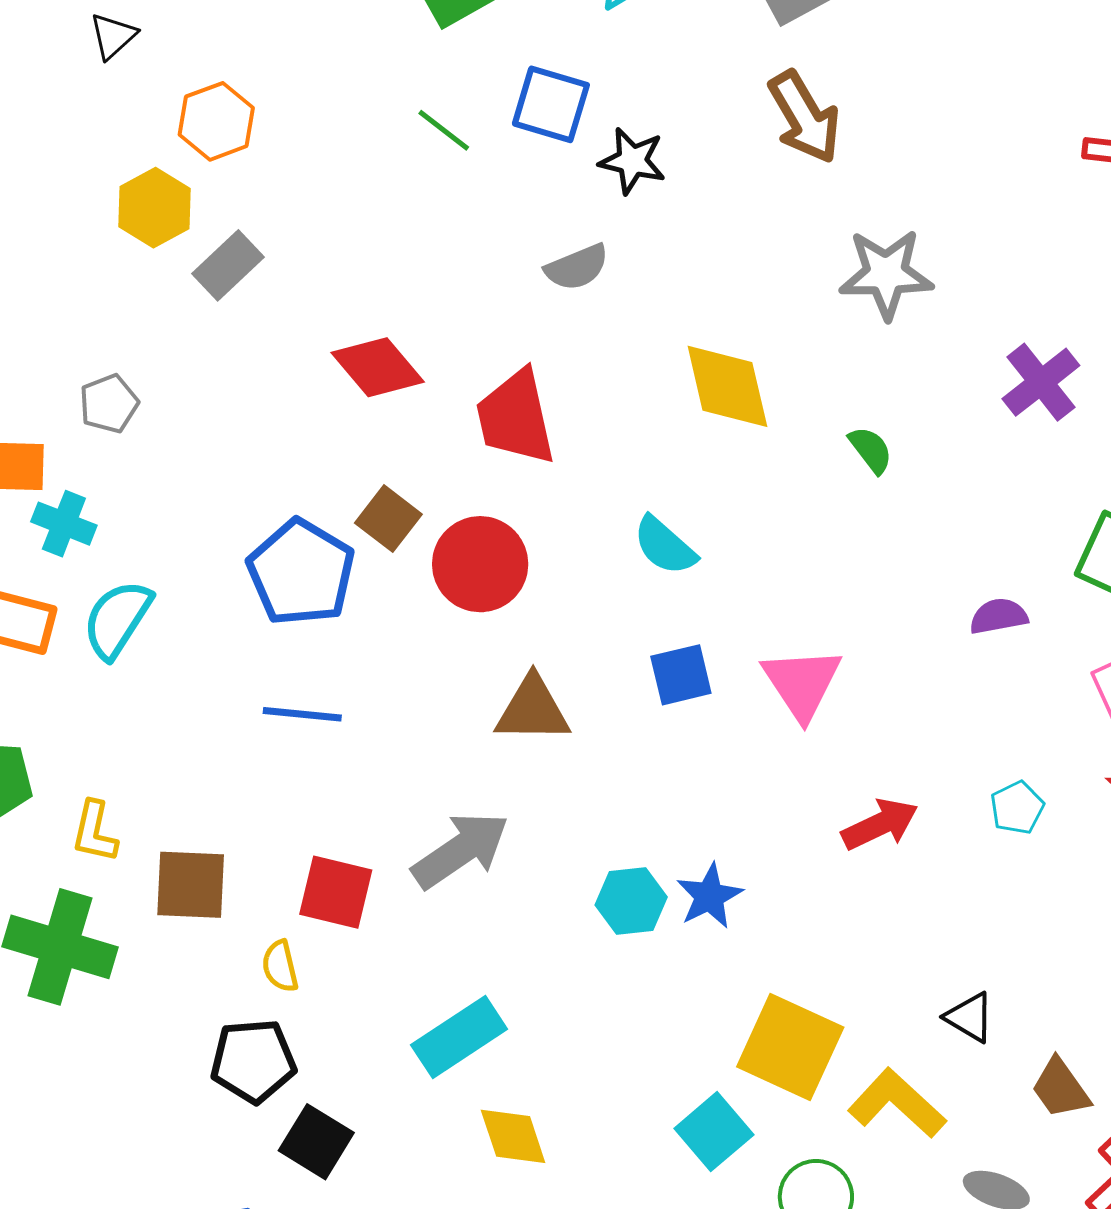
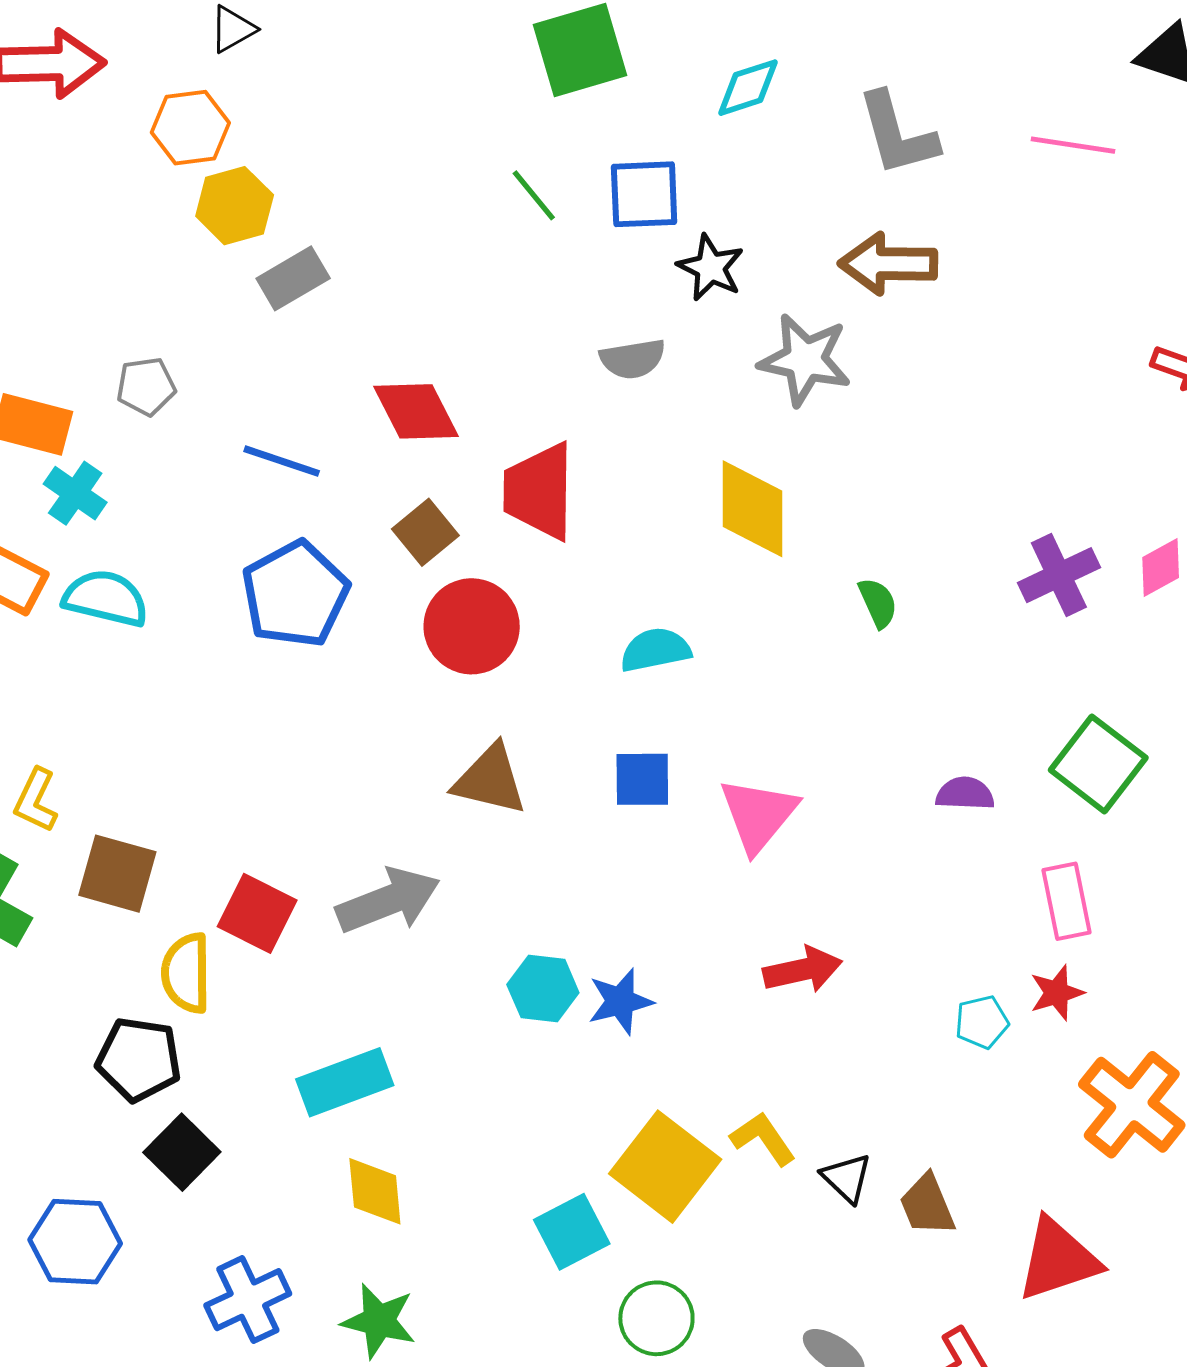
blue square: (551, 104) -> (644, 194), turned -32
brown arrow: (804, 117) -> (888, 264), turned 108
orange hexagon: (216, 121) -> (190, 128), moved
gray star: (886, 274) -> (805, 360), moved
brown square: (388, 519) -> (425, 532), moved
cyan semicircle: (665, 546) -> (655, 650), turned 114
cyan semicircle: (117, 619) -> (106, 598), turned 58
blue line: (302, 714) -> (282, 461), moved
cyan pentagon: (1017, 808) -> (982, 1022), moved
yellow semicircle: (280, 966) -> (186, 973), size x1.5
brown trapezoid: (1061, 1088) -> (927, 1205), moved
yellow L-shape: (897, 1103) -> (763, 1139), moved, size x0.7

